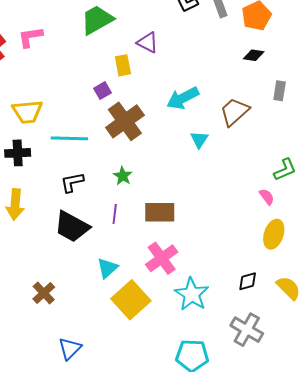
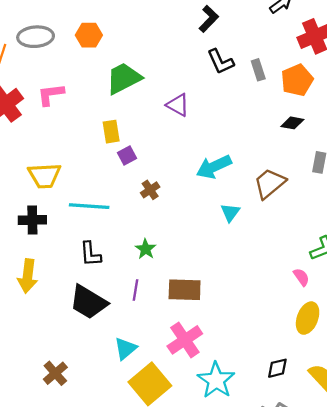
yellow rectangle: (123, 65) -> (111, 132), moved
brown cross: (125, 121) -> (150, 190), size x0.5
black L-shape: (72, 182) -> (90, 254), turned -85

